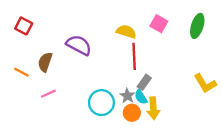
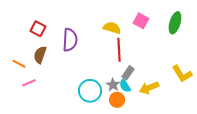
red square: (24, 26) -> (38, 29), moved
purple semicircle: (79, 45) -> (70, 40), turned 65
pink line: (48, 94) -> (29, 83), moved
yellow arrow: (153, 108) -> (149, 88), moved, turned 72

